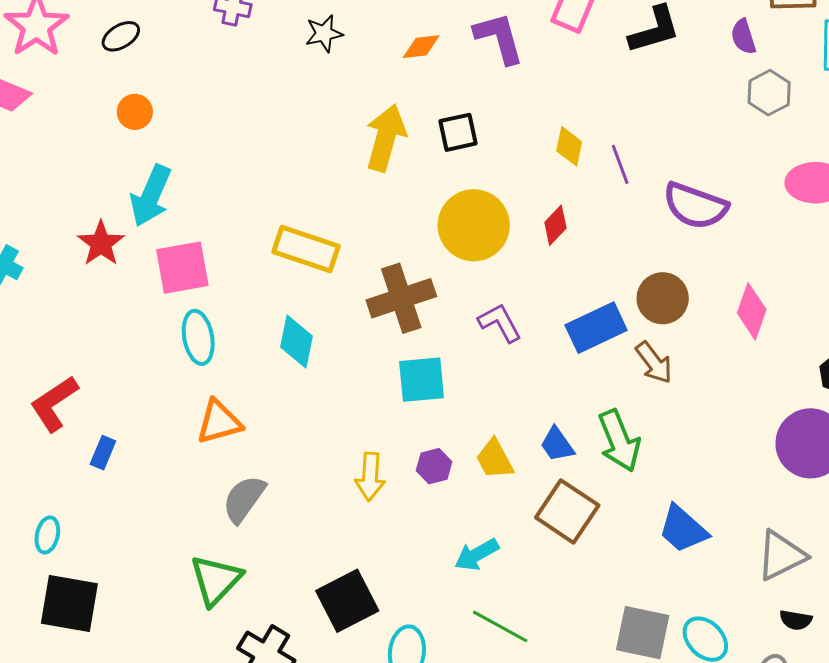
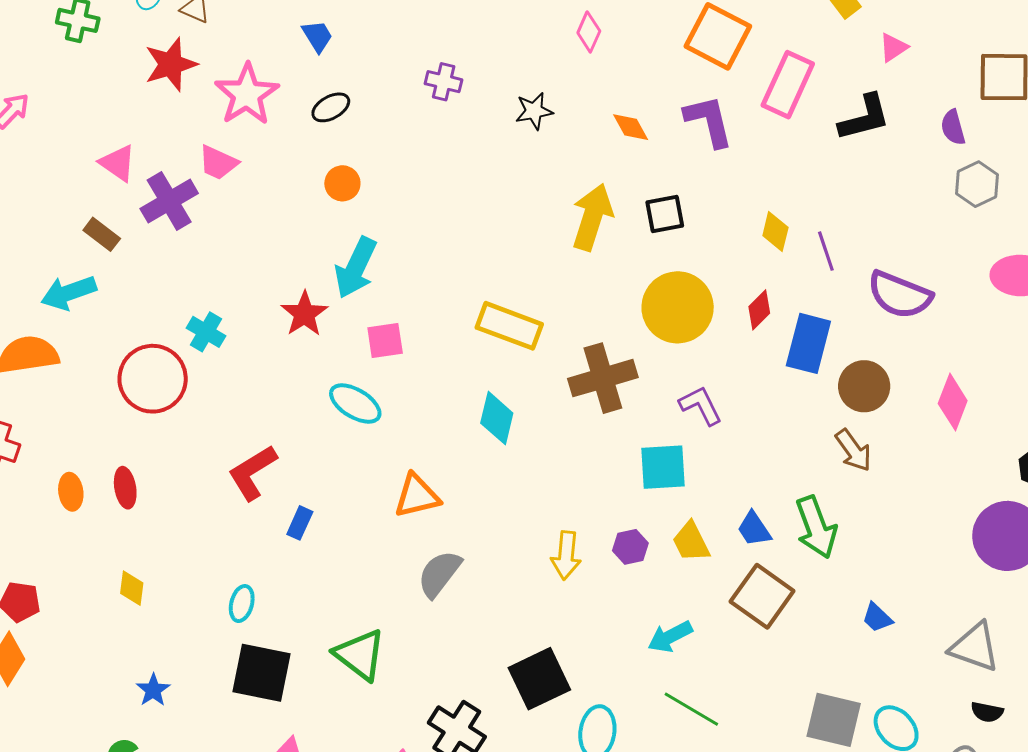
orange diamond: (421, 47) -> (631, 127), turned 66
pink square: (182, 268) -> (385, 341), size x0.7
blue rectangle: (596, 328) -> (808, 343), moved, turned -52
cyan ellipse: (198, 337) -> (355, 403), moved, turned -50
cyan square: (422, 380) -> (663, 467), moved
blue trapezoid: (683, 529) -> (877, 618), size x0.6
gray triangle: (781, 555) -> (975, 647), turned 44
green triangle: (216, 580) -> (360, 655), moved, turned -38

